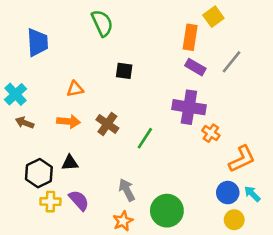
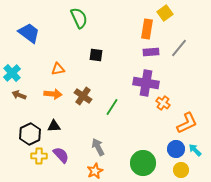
blue trapezoid: (38, 42) -> (29, 33), turned -50
purple rectangle: (195, 67) -> (151, 52), turned -35
green circle: (167, 211) -> (143, 163), moved

